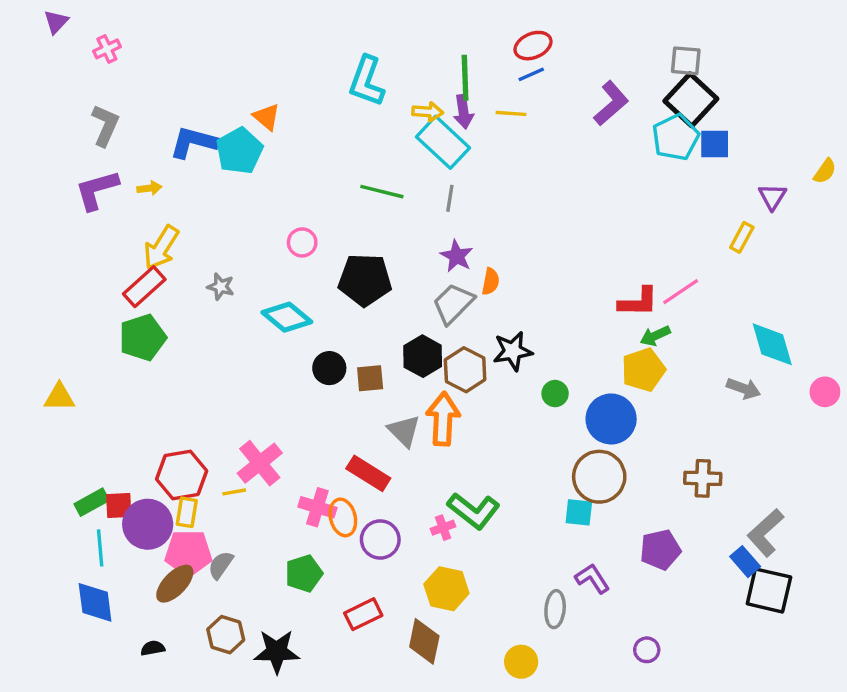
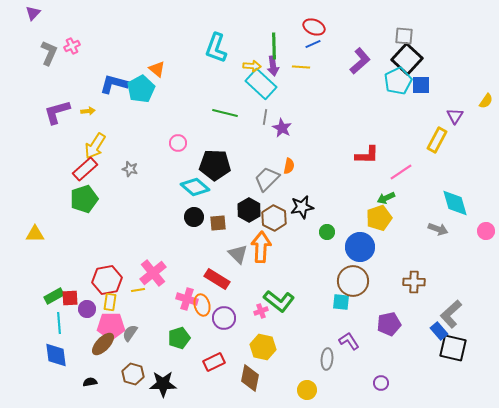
red ellipse: (533, 46) -> (314, 27), turned 45
pink cross: (107, 49) -> (72, 46), moved
gray L-shape: (105, 125) -> (49, 53), moved
yellow rectangle: (742, 237) -> (437, 140), size x1.4
purple star: (457, 256) -> (282, 128), moved
red L-shape: (638, 302) -> (367, 155), moved
cyan diamond: (287, 317) -> (195, 187), moved
purple circle: (148, 524) -> (87, 309), size x0.6

